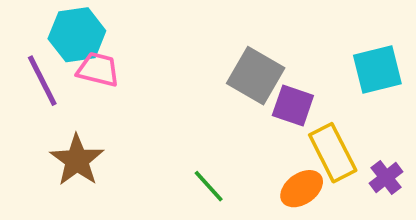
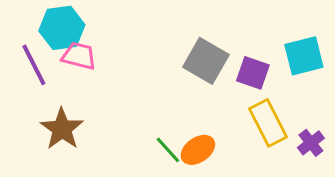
purple square: (293, 106) -> (253, 73), moved
orange ellipse: (302, 189) -> (198, 150), moved

